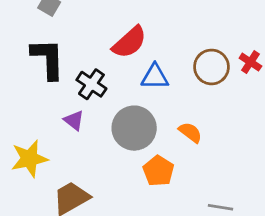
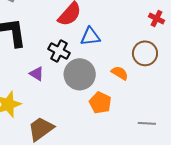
brown circle: (211, 67) -> (145, 53), moved
black cross: (91, 84) -> (59, 51), moved

